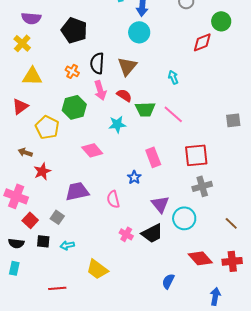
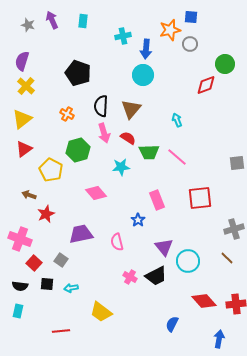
purple semicircle: (31, 18) -> (22, 61), moved, turned 102
orange cross: (72, 71) -> (67, 114), moved
yellow triangle: (32, 76) -> (22, 119), moved, turned -40
gray cross: (202, 186) -> (234, 229), moved
brown line: (231, 223) -> (227, 258), moved

